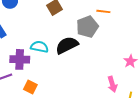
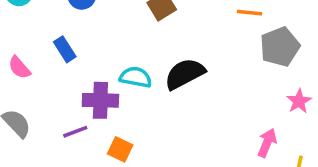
gray pentagon: (87, 27) -> (280, 47), moved
pink arrow: (112, 84) -> (267, 143), turned -140

